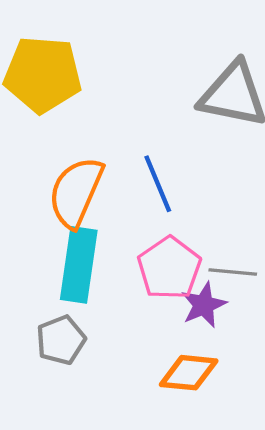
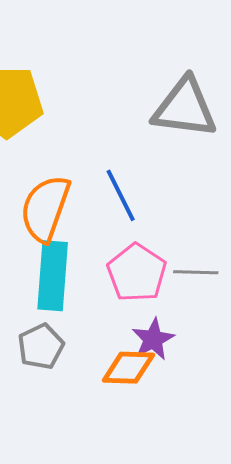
purple star: (204, 305) -> (153, 339), moved
orange diamond: (189, 373) -> (128, 368), moved

